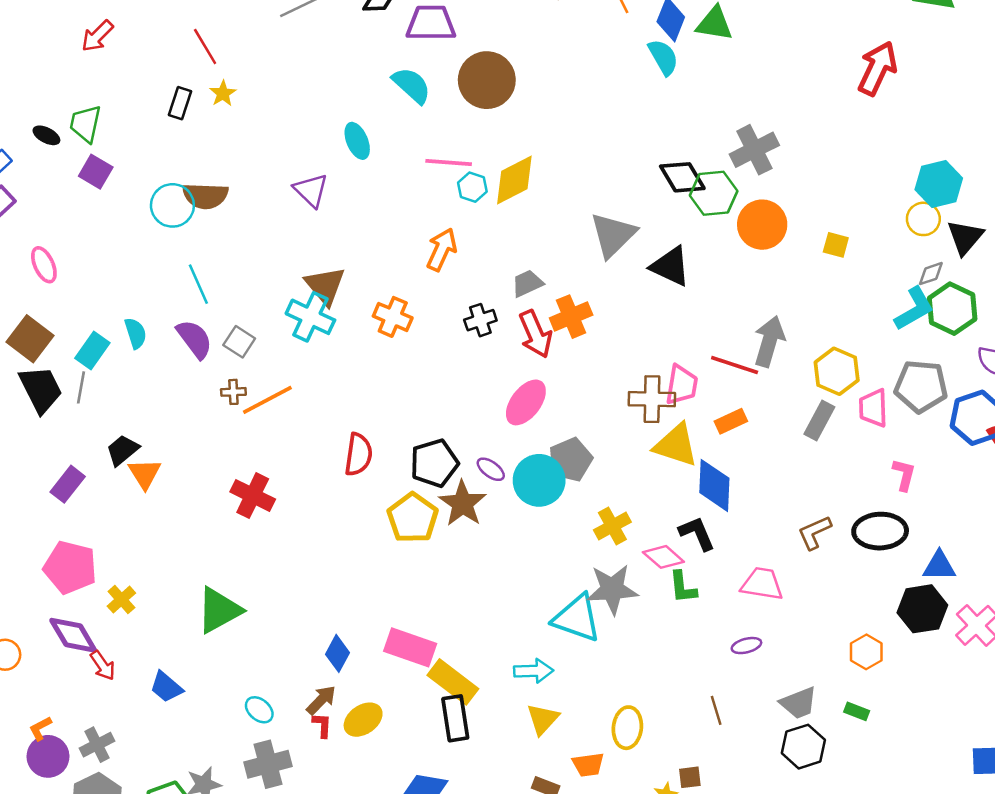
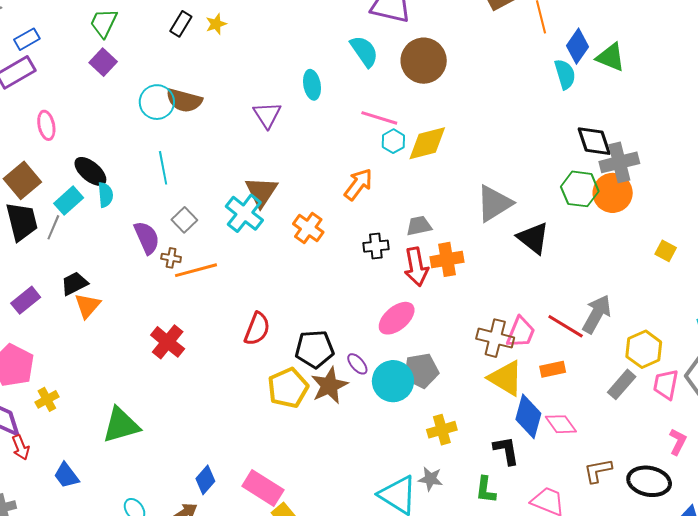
black ellipse: (46, 135) -> (90, 171), moved, size x1.6
black diamond: (682, 177) -> (594, 141), moved
orange circle: (762, 225) -> (613, 193), moved
purple semicircle: (195, 339) -> (147, 238), moved
pink diamond: (663, 557) -> (561, 424), moved
gray star: (612, 589) -> (430, 479), size x0.6

